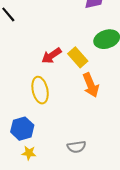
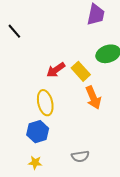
blue hexagon: (22, 129) -> (38, 132), moved

